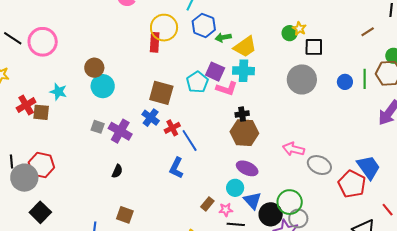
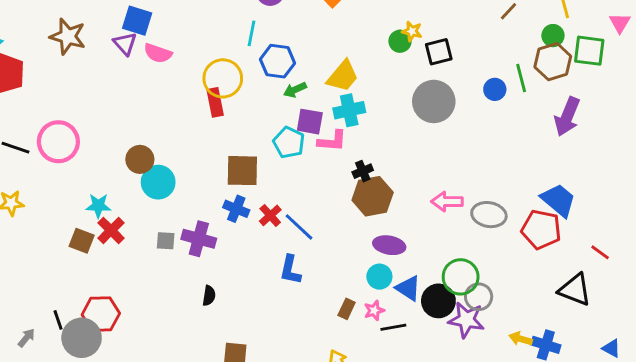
green arrow: (223, 37) -> (295, 90), moved
red cross: (26, 105) -> (111, 230), moved
brown square: (41, 112) -> (82, 241), turned 30

